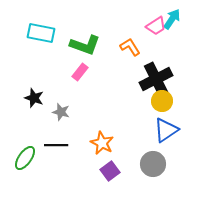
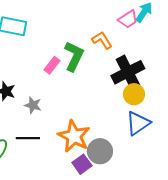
green L-shape: (85, 45) -> (74, 56), moved, turned -84
orange star: (102, 143) -> (74, 136), size x1.4
gray circle: (153, 164) -> (100, 151), moved

